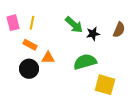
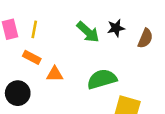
black star: (93, 34) -> (116, 28), moved
black circle: (29, 69) -> (18, 93), moved

